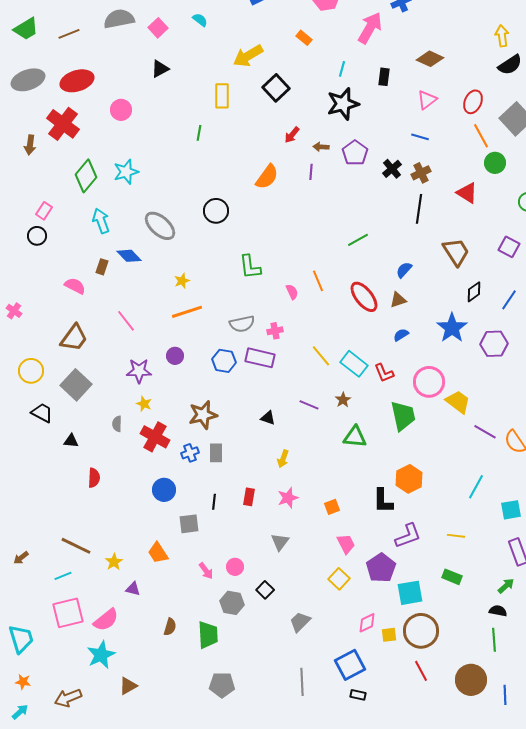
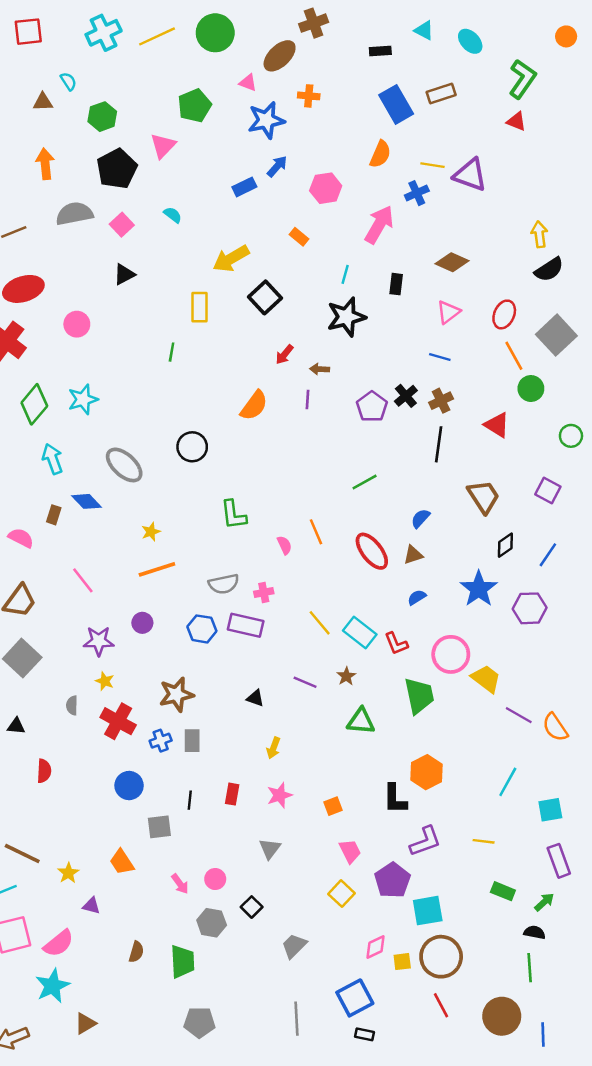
purple pentagon: (355, 153) -> (372, 407), moved
green rectangle: (452, 577) -> (503, 891), moved

